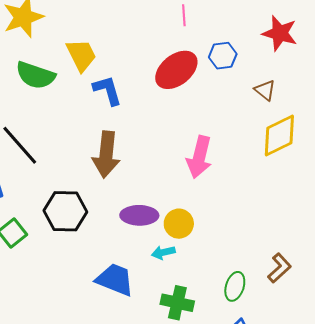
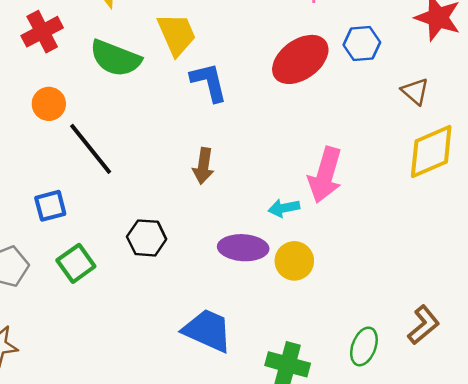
brown arrow: (106, 154) -> (203, 166), size x0.6
black hexagon: (65, 211) -> (147, 238), size x0.7
cyan arrow: (163, 252) -> (284, 208), moved

